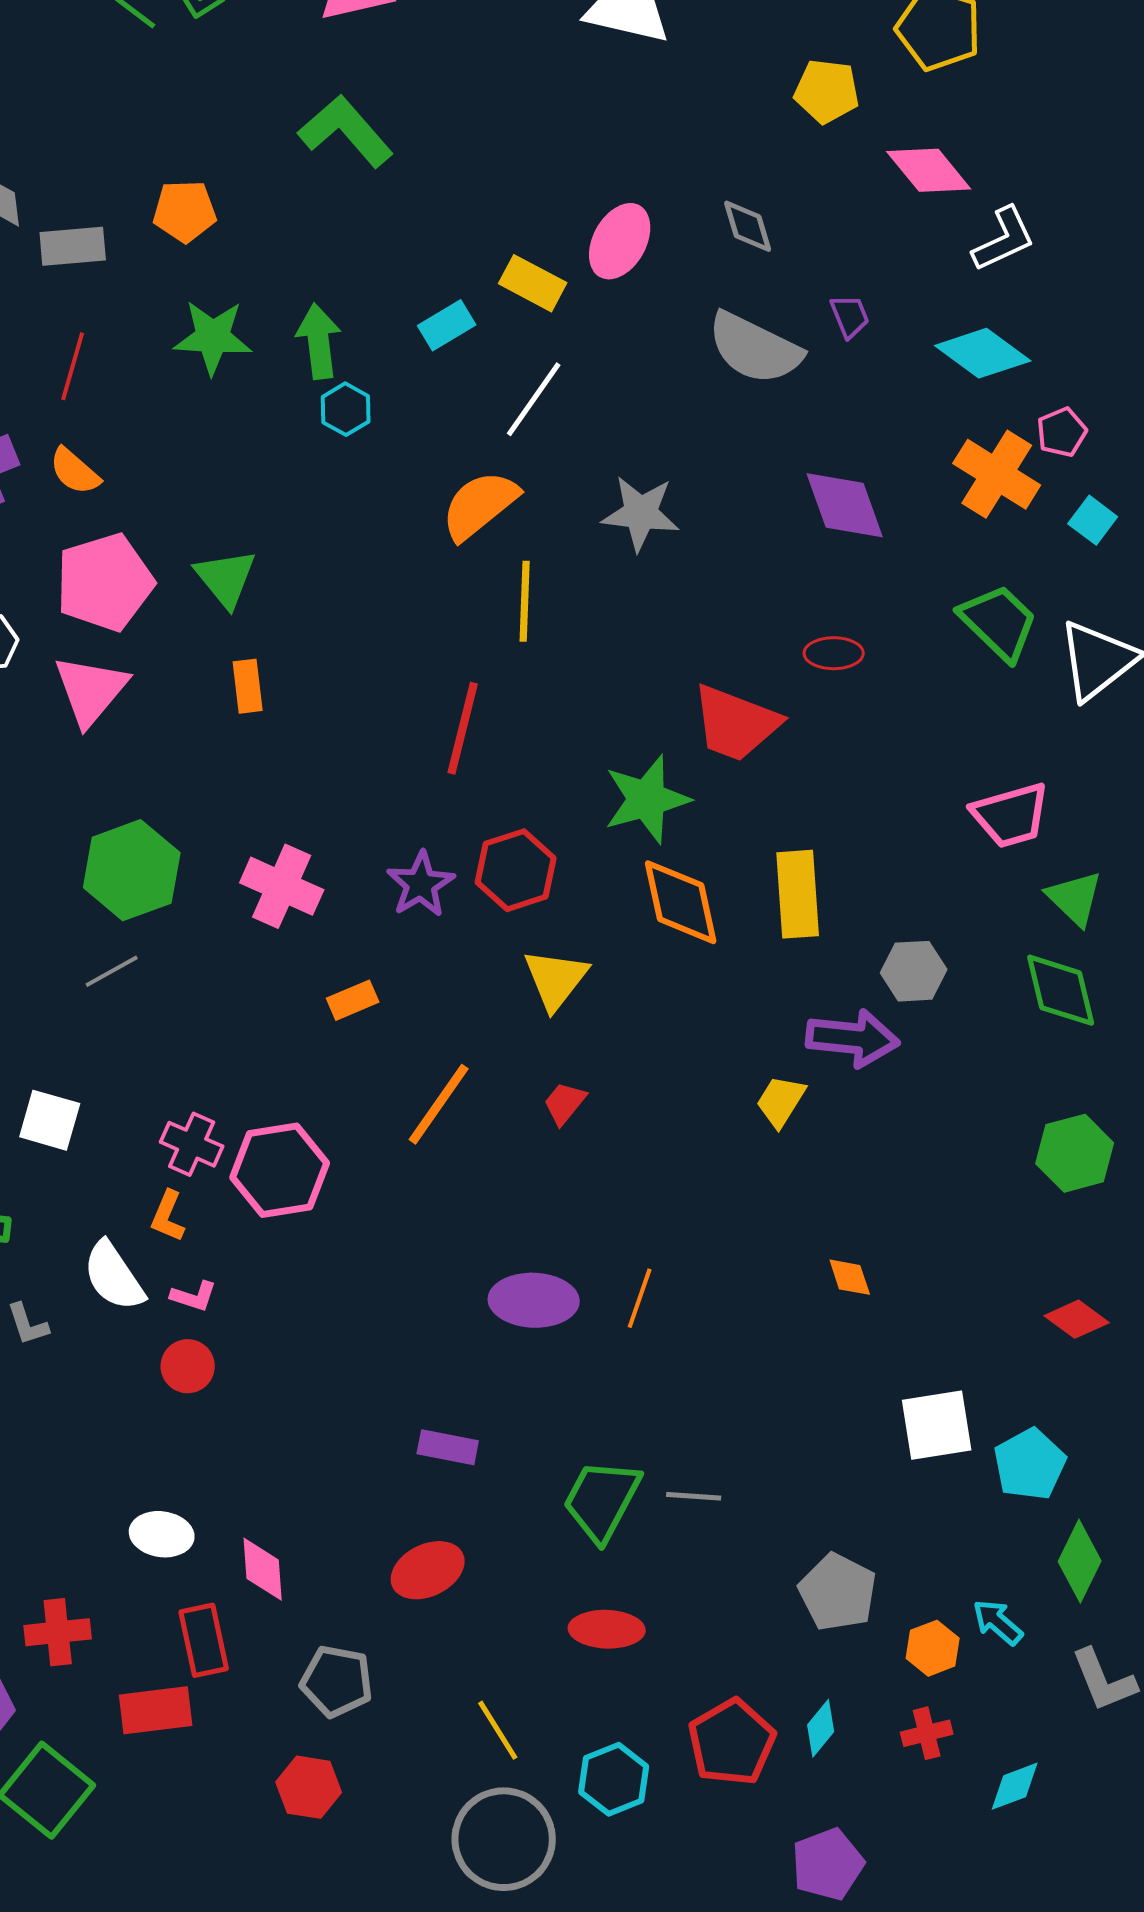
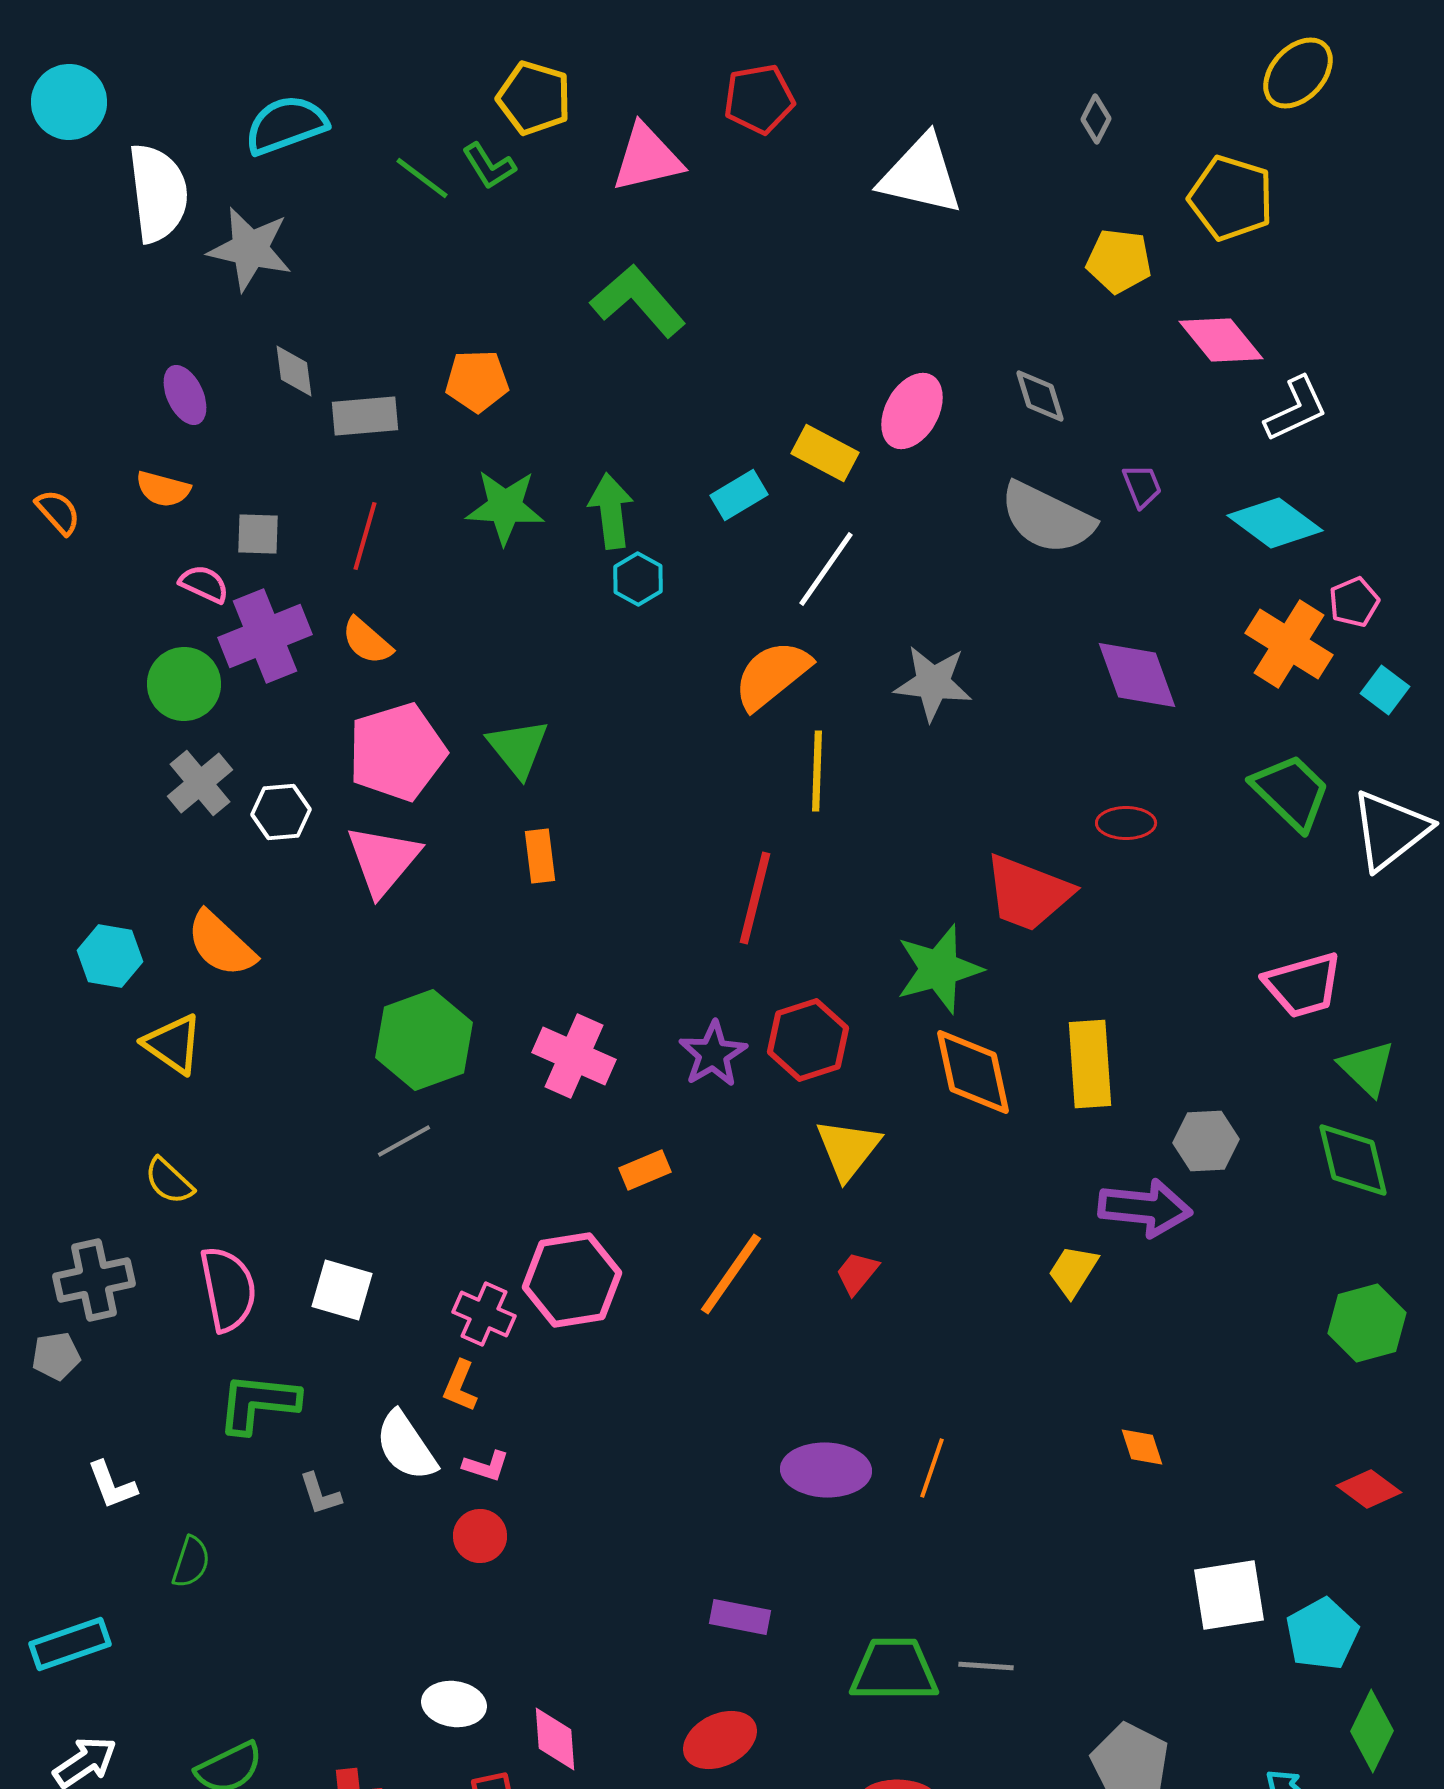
pink hexagon: (280, 1170) -> (572, 1280), moved
green trapezoid: (602, 1500) -> (894, 1670), turned 62

